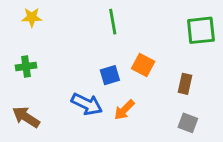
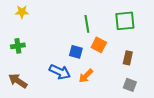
green line: (113, 22) -> (87, 24), moved
green square: (201, 30) -> (125, 21), moved
blue square: (110, 75) -> (76, 52), turned 32

